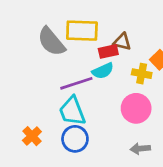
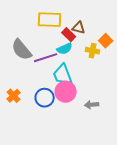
gray semicircle: (51, 42) -> (22, 50), moved
red rectangle: (108, 51) -> (69, 35), turned 56
pink circle: (136, 108) -> (66, 92), moved
cyan trapezoid: (72, 111) -> (63, 75), moved

